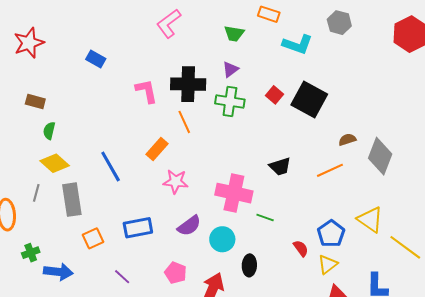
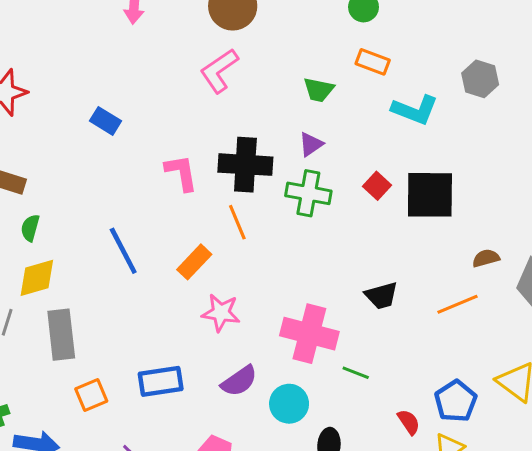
black square: (309, 100) -> (430, 195), turned -30
yellow diamond: (55, 163) -> (37, 278), turned -60
blue line: (111, 166) -> (123, 251), moved

